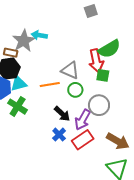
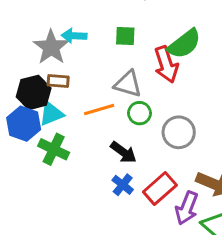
brown rectangle: (11, 53) -> (58, 81), moved
green square: (103, 75) -> (125, 36), moved
purple arrow: (83, 120) -> (187, 208), moved

